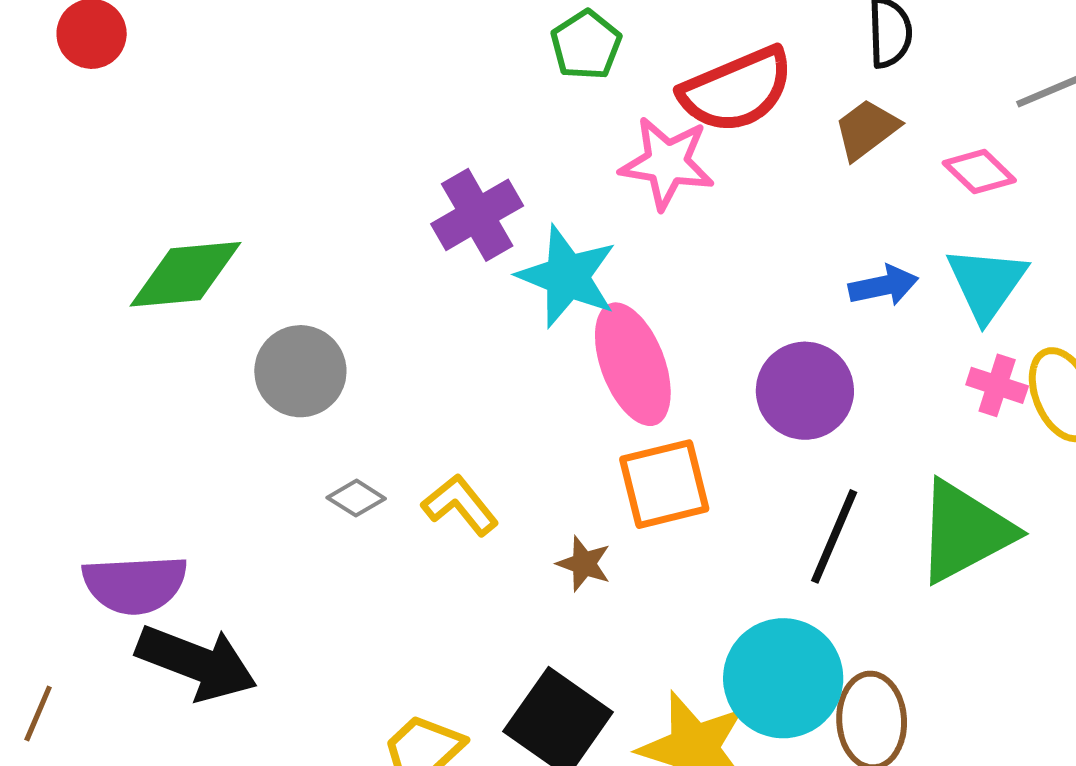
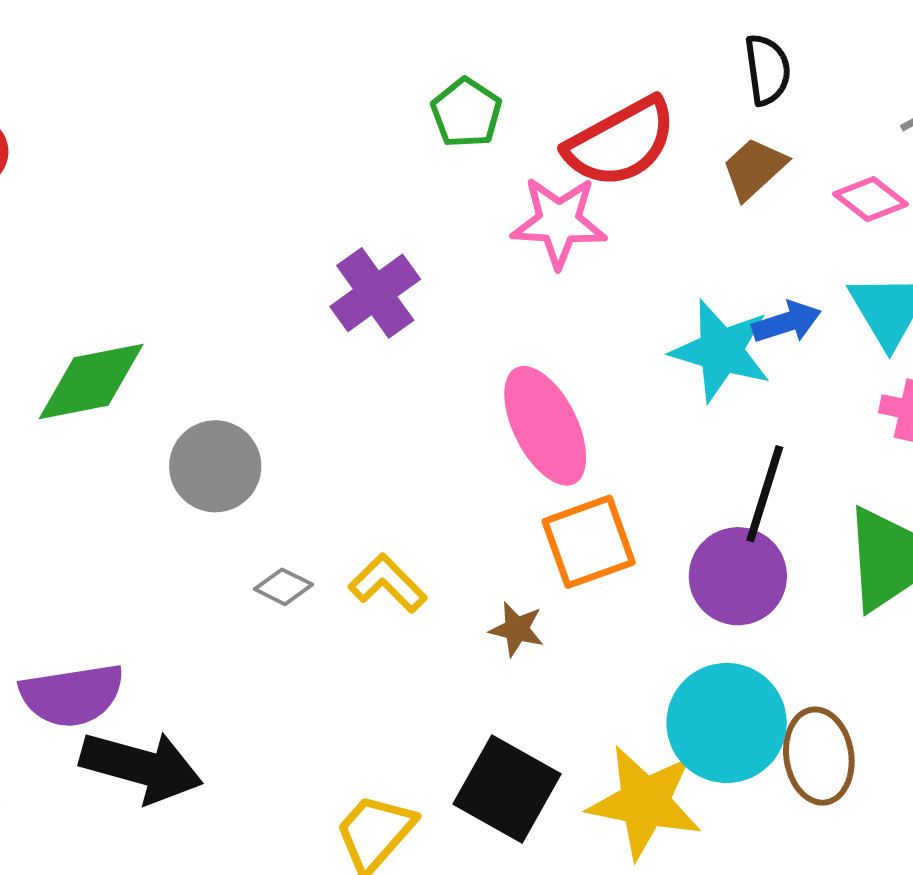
cyan star: (567, 276) -> (721, 351), moved
purple circle: (805, 391) -> (738, 576), moved
black line: (834, 536) -> (765, 494), moved

